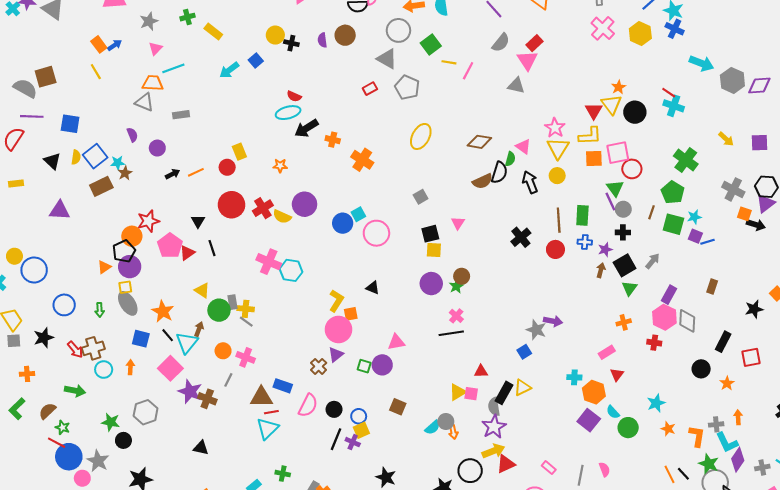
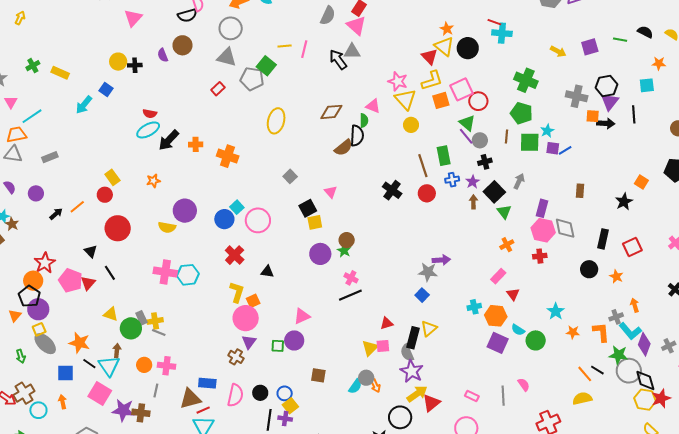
green square: (431, 45) -> (266, 66), moved
black arrow: (530, 182) -> (338, 60), moved
red cross: (263, 208) -> (235, 255), moved

